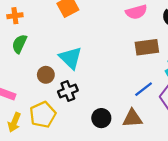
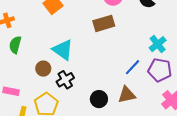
brown rectangle: (147, 47) -> (104, 23), moved

